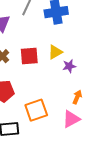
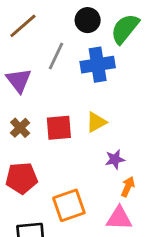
purple star: (69, 66) -> (115, 159), moved
pink triangle: (71, 119) -> (119, 218), turned 30

